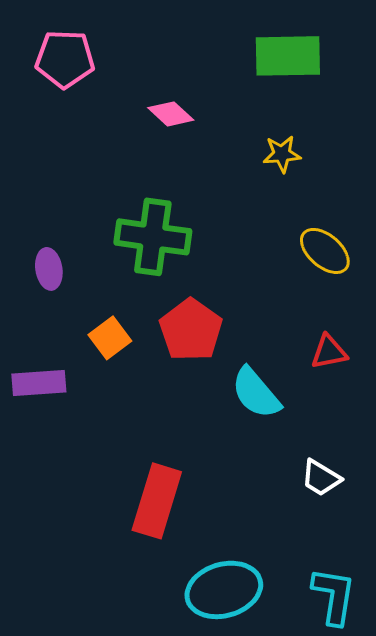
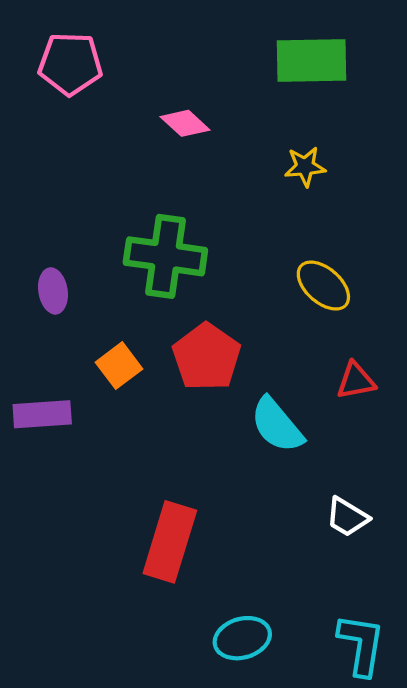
yellow ellipse: (325, 251) -> (323, 286), moved
cyan ellipse: (224, 590) -> (242, 638), size x0.7

